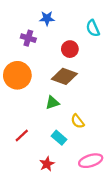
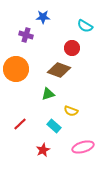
cyan semicircle: (93, 28) -> (85, 26), turned -35
red circle: (70, 49) -> (72, 48), moved
yellow semicircle: (78, 121) -> (71, 111), turned -32

